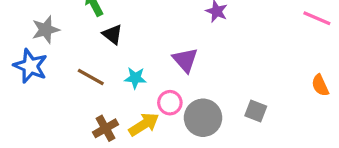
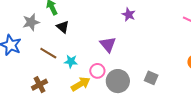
gray star: (46, 30) -> (31, 22), moved
cyan star: (135, 78) -> (71, 61), moved
brown cross: (106, 128) -> (40, 85), moved

